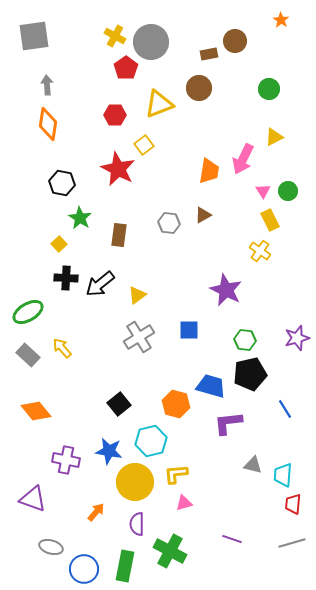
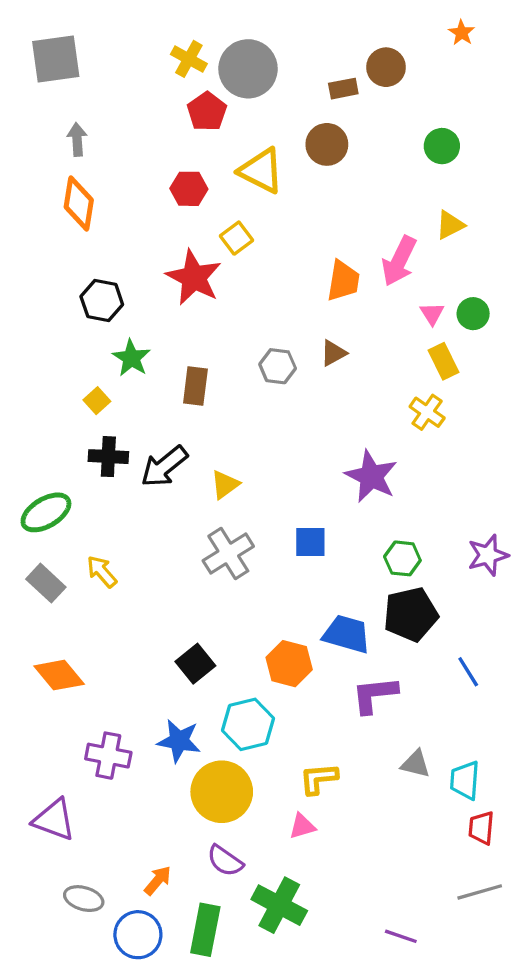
yellow triangle: (159, 104) -> (261, 171), turned 48
yellow L-shape: (176, 474) -> (319, 779), moved
orange arrow: (96, 512) -> (158, 880), moved
purple semicircle: (137, 524) -> (225, 861), turned -55
purple line: (232, 539) -> (401, 936), moved

